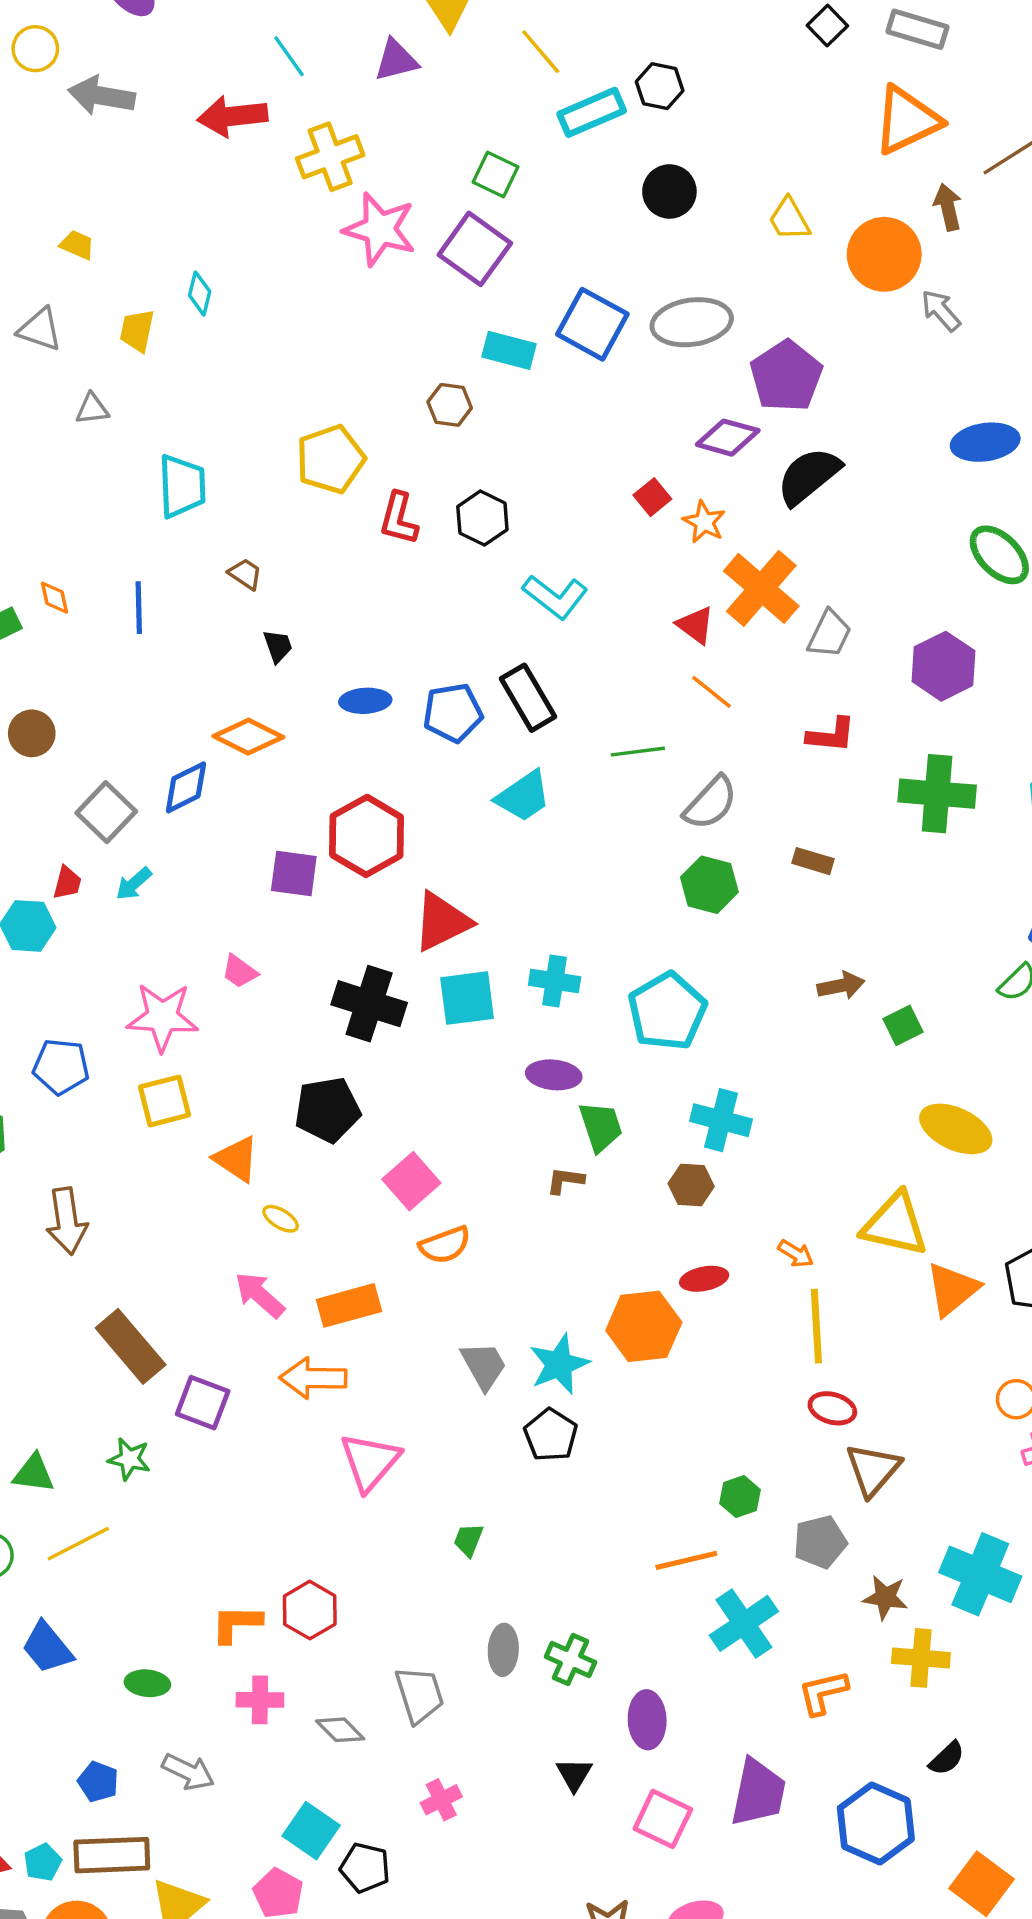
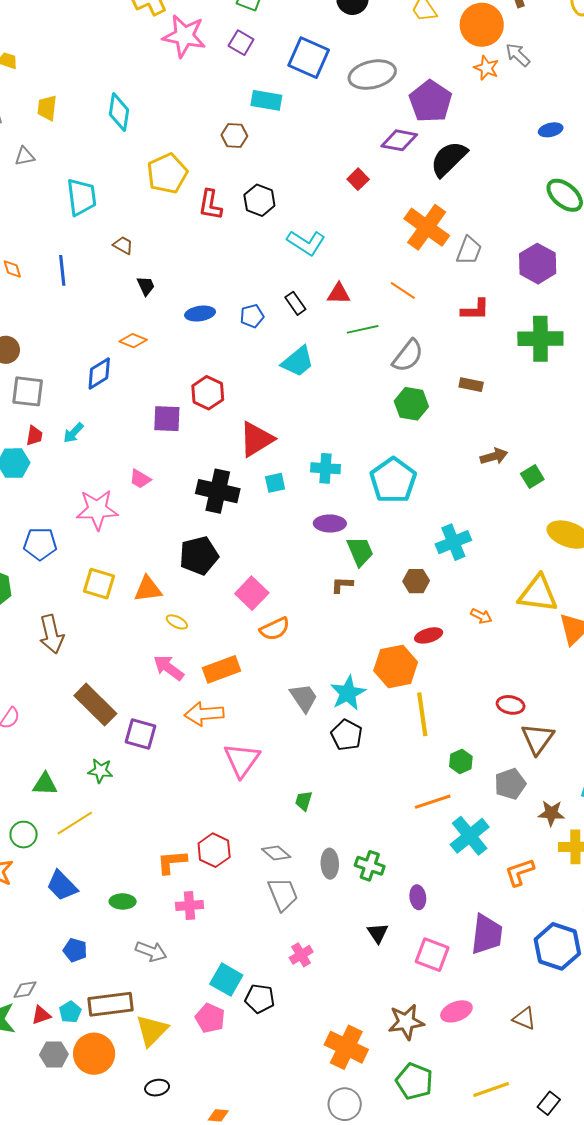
purple square: (475, 249) -> (241, 43), size x0.6
cyan diamond: (200, 293) -> (119, 112), moved, size x1.5
blue square: (592, 324) -> (309, 58), moved
blue ellipse: (985, 442) -> (551, 130), size x0.6
orange star: (704, 522) -> (486, 68), moved
red triangle: (695, 625) -> (339, 294), moved, turned -30
black rectangle: (528, 698) -> (295, 303), size x0.6
blue pentagon: (453, 713) -> (252, 316), size x0.7
orange diamond: (248, 737) -> (133, 341), size x0.7
gray square: (106, 812) -> (28, 391), moved, turned -32
red hexagon: (367, 836) -> (208, 393), size x0.7
cyan square: (467, 998) -> (275, 483), size x0.6
yellow square: (165, 1101) -> (99, 584), moved, turned 36
cyan cross: (721, 1120) -> (453, 542), moved, turned -32
orange triangle: (236, 1159) -> (148, 589), turned -36
yellow line: (816, 1326) -> (422, 714), moved
purple ellipse: (647, 1720) -> (418, 897), size x0.7
gray diamond: (340, 1730) -> (276, 853), moved
blue pentagon: (98, 1782) -> (75, 950), moved

